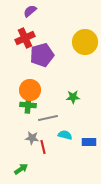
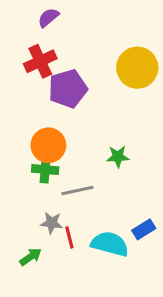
cyan semicircle: (65, 135) -> (110, 244), moved, size x1.6
blue rectangle: (89, 142) -> (144, 229), turned -32
green arrow: (21, 169) -> (31, 257), moved

